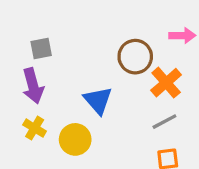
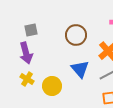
brown circle: (135, 57) -> (76, 35), moved
blue triangle: (98, 100) -> (80, 69), moved

